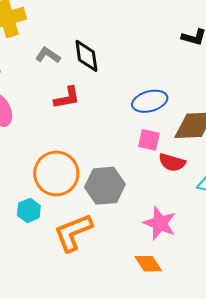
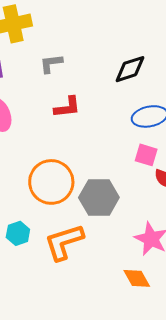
gray L-shape: (48, 55) -> (51, 63), turned -45
black diamond: (86, 56) -> (130, 69), moved, turned 76
cyan hexagon: (29, 210) -> (18, 233), moved

